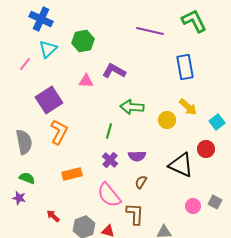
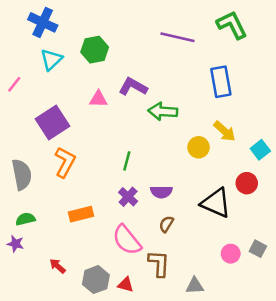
pink line: (25, 64) -> (14, 84), moved
green arrow: (132, 107) -> (163, 111), moved
green semicircle: (27, 178) -> (25, 219), turned -35

